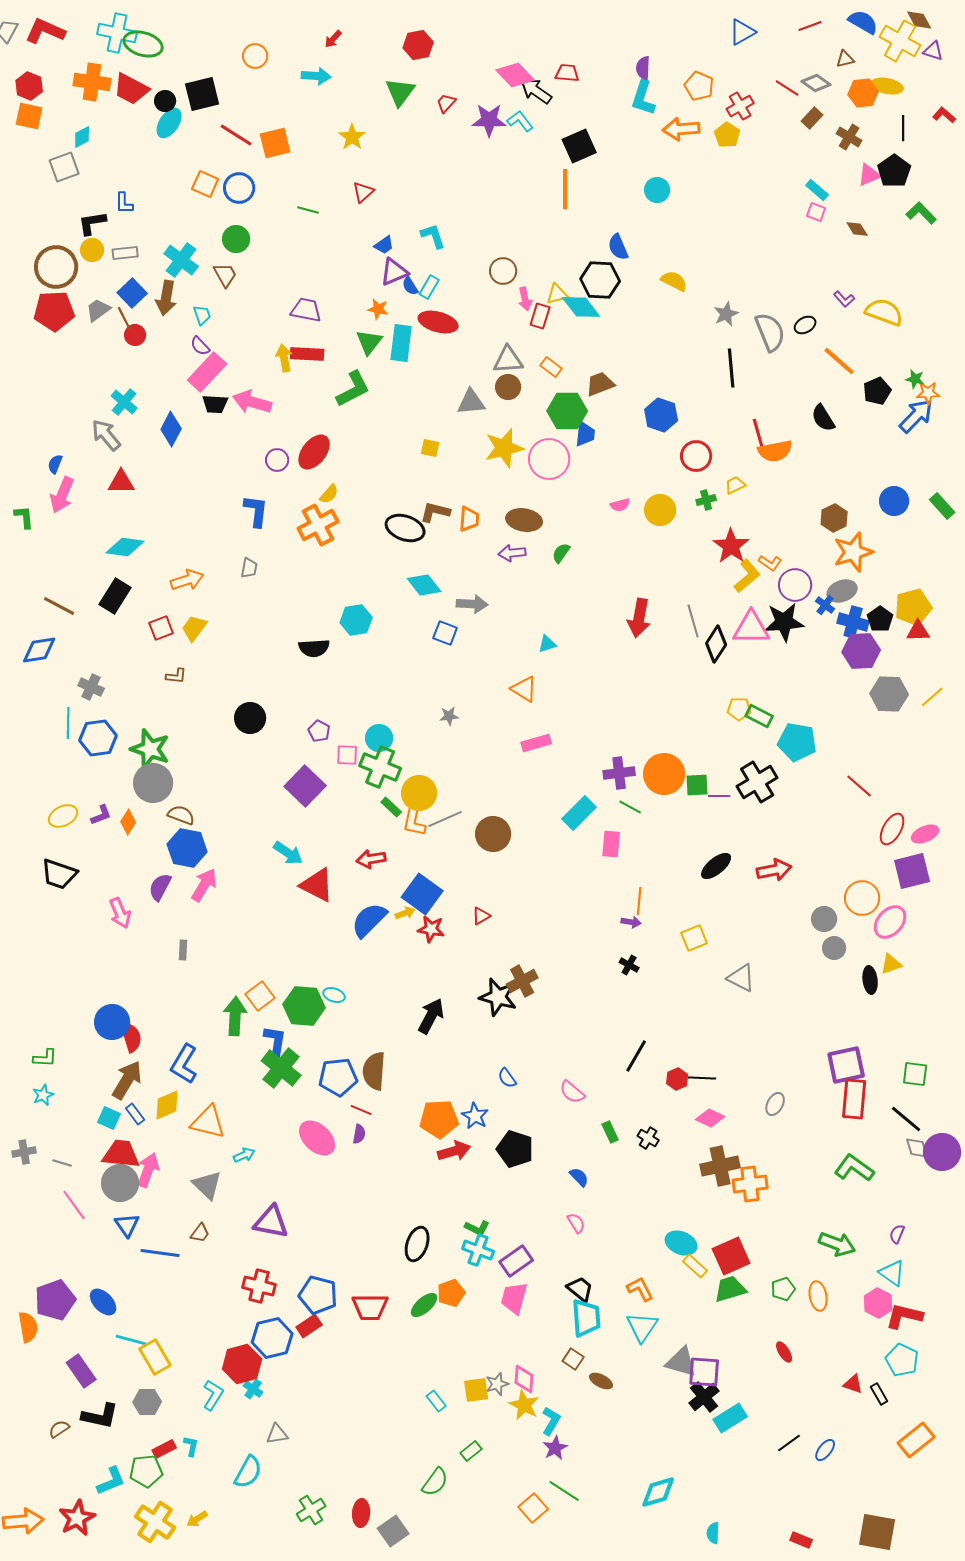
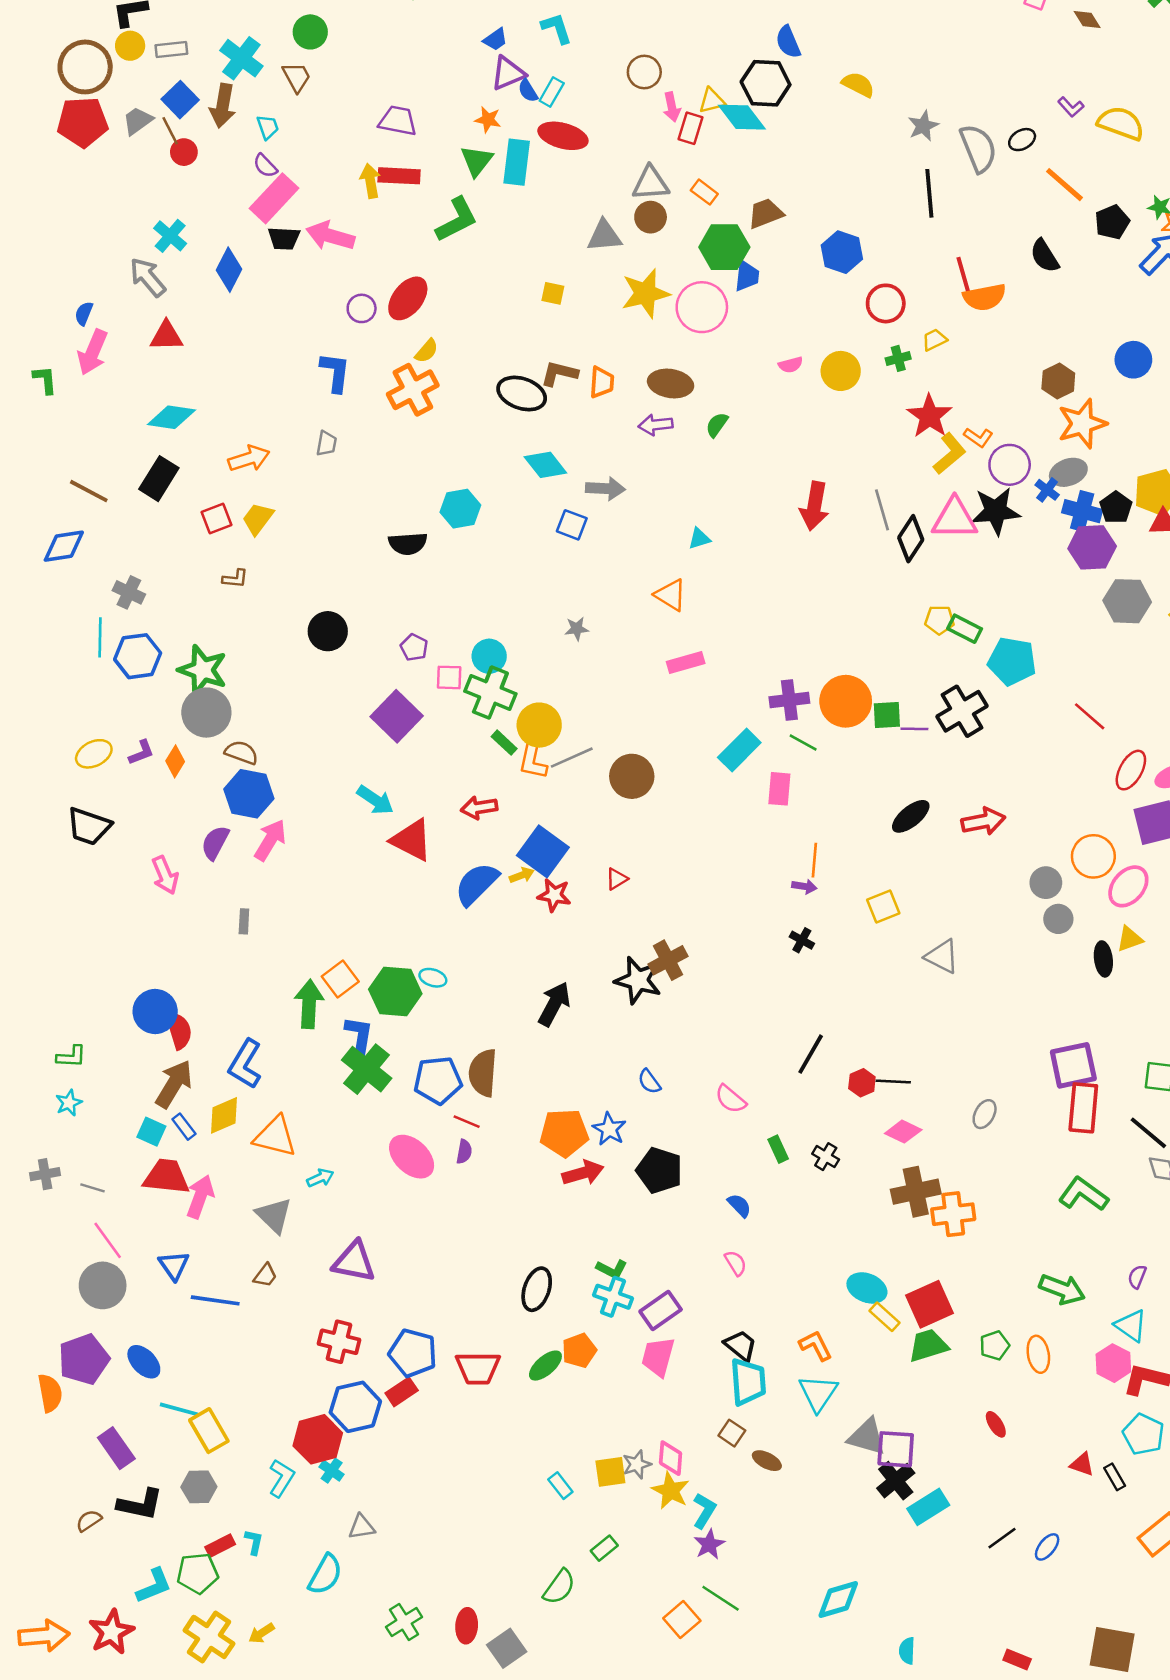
gray circle: (120, 1183) -> (103, 1285), moved

